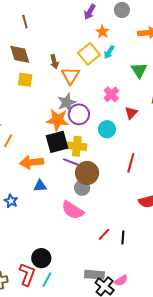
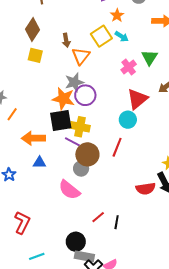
cyan arrow: (109, 52) -> (122, 36), turned -96
brown diamond: (20, 54) -> (33, 30), turned 45
pink cross: (111, 94) -> (129, 67), moved
red triangle: (131, 113) -> (137, 99), size x1.6
cyan circle: (107, 129) -> (128, 120), moved
red line: (131, 163) -> (117, 147), moved
black circle: (41, 258) -> (76, 242), moved
red L-shape: (27, 274) -> (22, 222), moved
cyan line: (47, 280) -> (37, 256), turned 35

